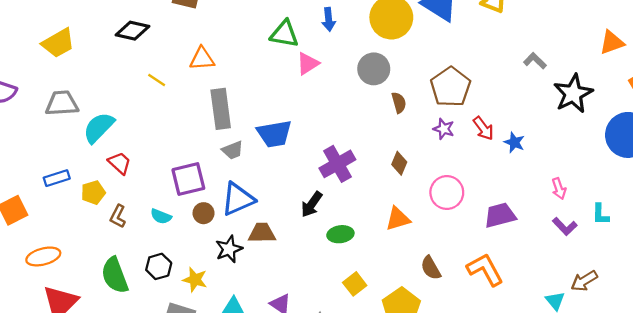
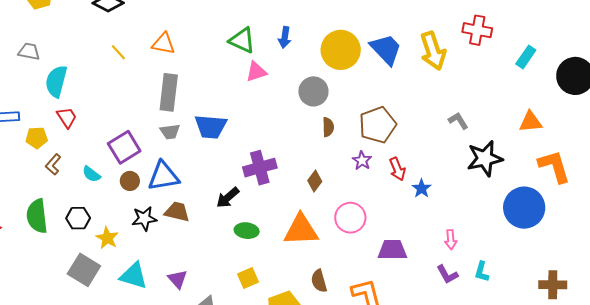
gray trapezoid: (62, 103) -> (29, 52), size x0.7
cyan semicircle: (99, 128) -> (56, 81), turned -44
purple square: (188, 179) -> (124, 147), turned -32
orange triangle: (398, 219) -> (301, 230), size x1.5

